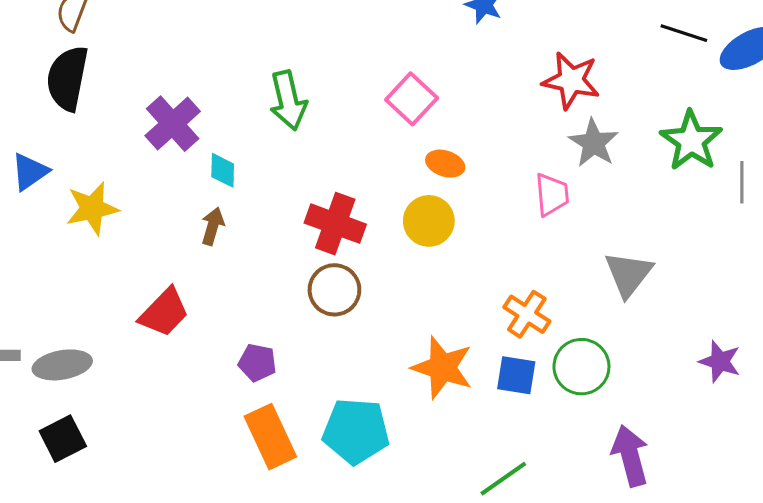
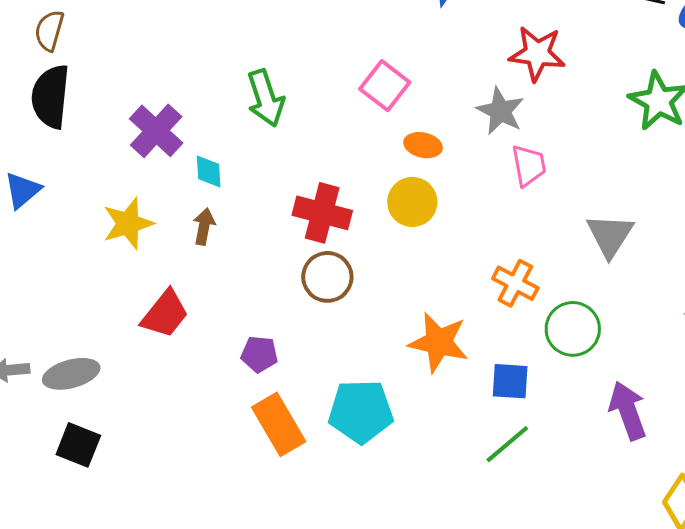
gray star: (594, 143) -> (500, 111), moved
yellow star: (92, 208) -> (128, 224), moved
blue square: (516, 375) -> (510, 381), moved
black square: (63, 439) -> (78, 445), turned -36

